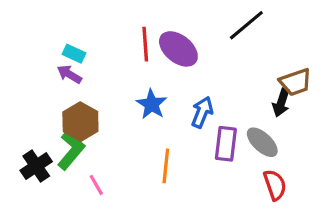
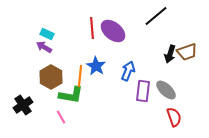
black arrow: (281, 103) -> (170, 54), moved
green L-shape: (71, 150) -> (71, 95), moved, turned 60
orange line: (166, 166) -> (80, 76), moved

